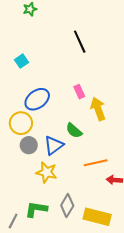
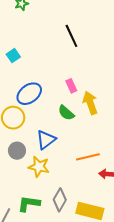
green semicircle: (74, 131) -> (66, 113), moved
gray circle: (29, 145) -> (17, 151), moved

